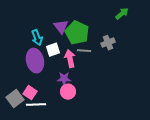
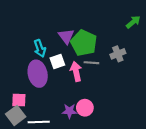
purple star: (64, 79) -> (69, 111), moved
pink circle: (68, 92) -> (85, 108), moved
pink square: (30, 93) -> (19, 100), moved, turned -32

